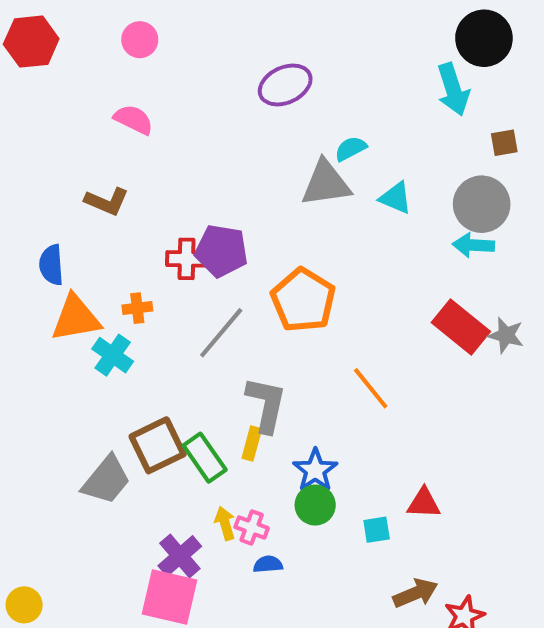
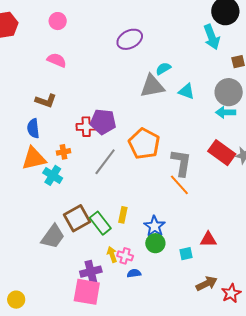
blue semicircle: (51, 265) -> (33, 128), moved
gray L-shape: (266, 405) -> (181, 163), moved
purple cross: (180, 556) -> (91, 272), turned 30

